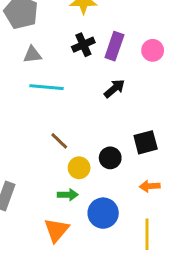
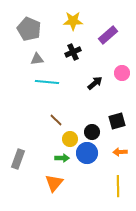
purple rectangle: (114, 46) -> (108, 35), moved, turned 30
pink circle: (153, 50) -> (122, 73), moved
blue circle: (103, 213) -> (87, 153), moved

